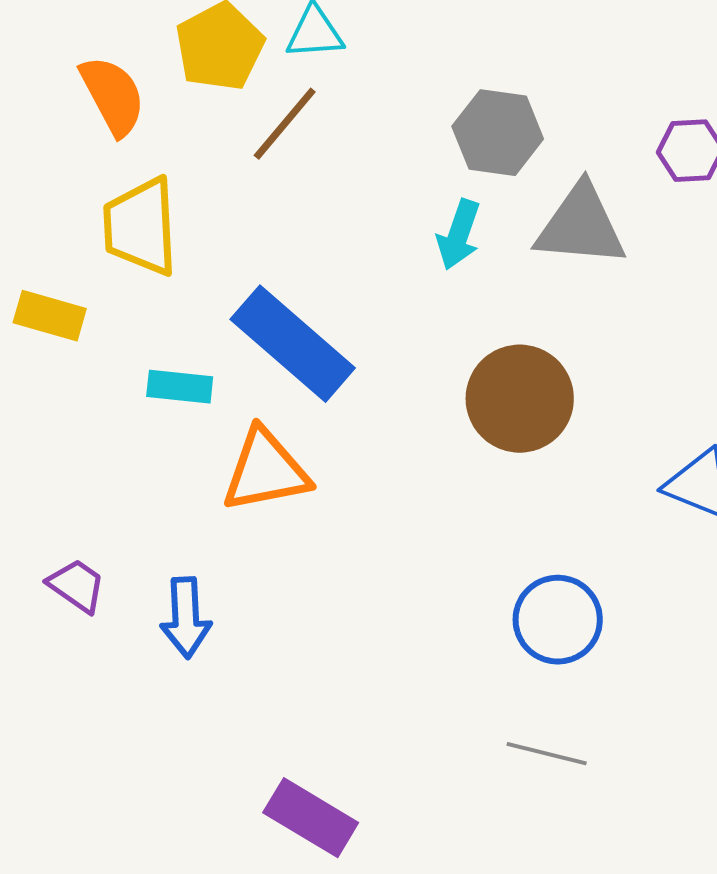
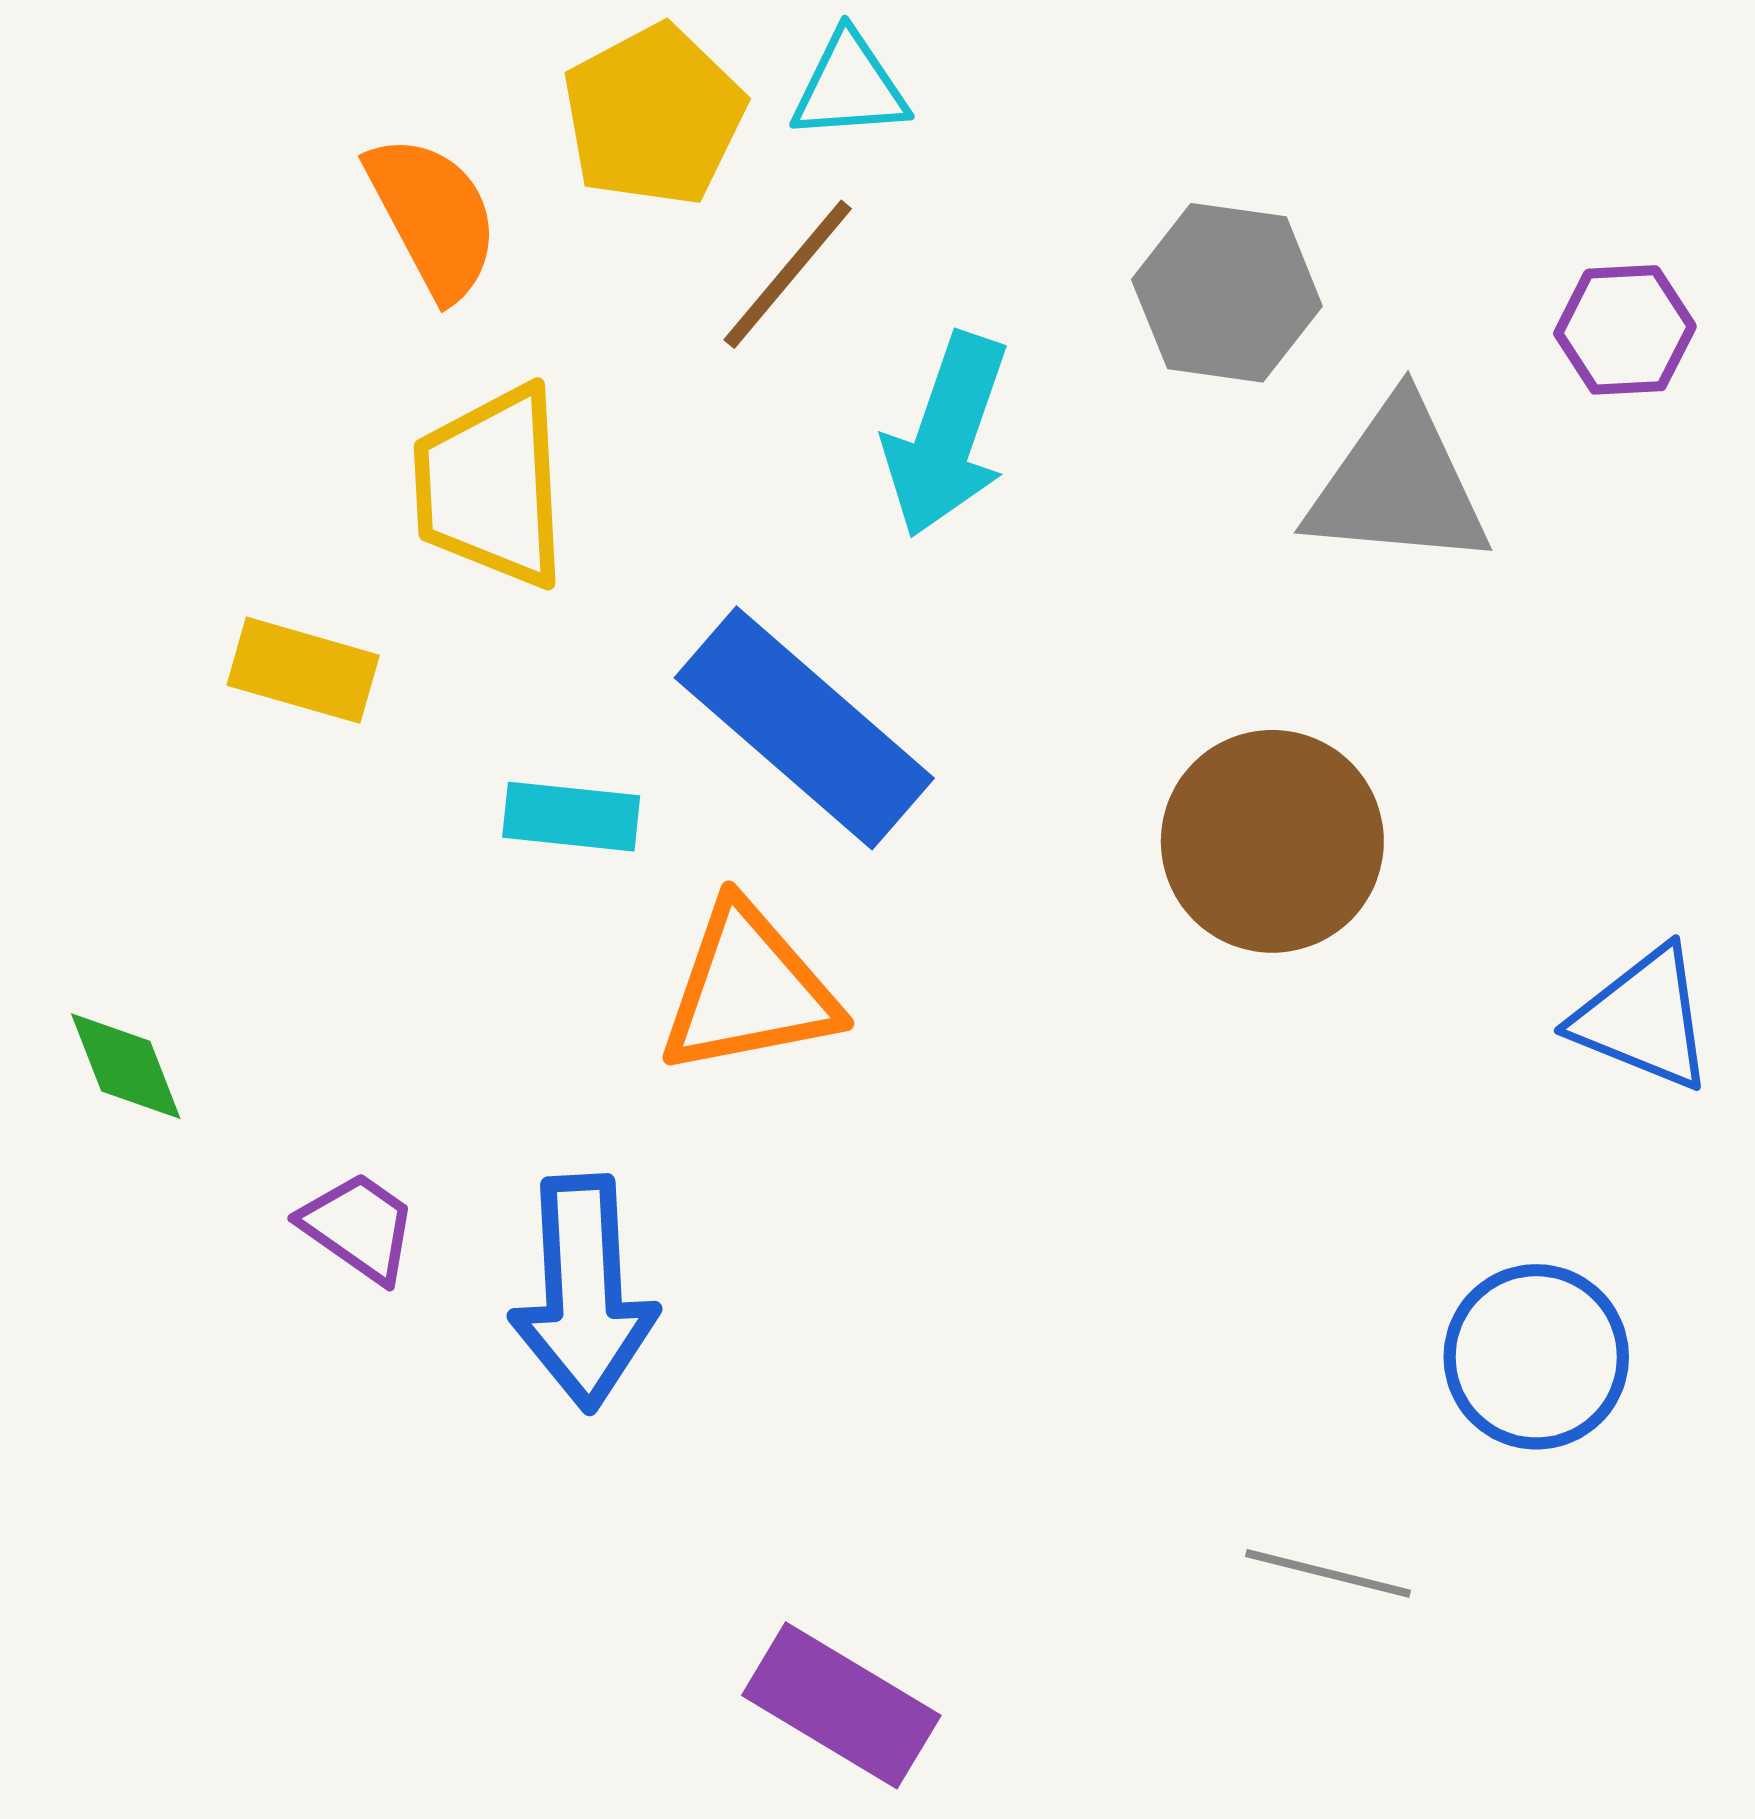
cyan arrow: (459, 235) -> (946, 435), moved, size x1.4
blue arrow: (186, 618) -> (584, 1293), size x1.4
blue circle: (558, 620) -> (1536, 1357), moved

